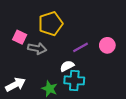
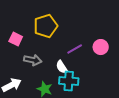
gray arrow: (37, 48) -> (33, 60), moved
white semicircle: (67, 66) -> (62, 67), turned -96

